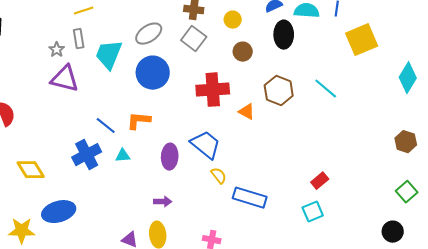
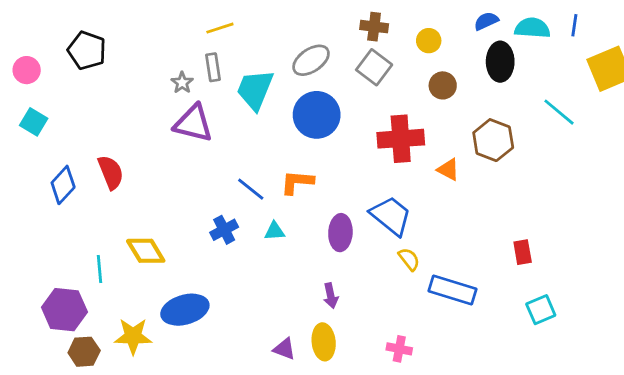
cyan line: (326, 89) -> (559, 112), moved
blue cross: (87, 155) -> (224, 230), size x0.7
red rectangle: (320, 181) -> (523, 252), moved, turned -60
purple arrow: (163, 202) -> (331, 296), turned 78

